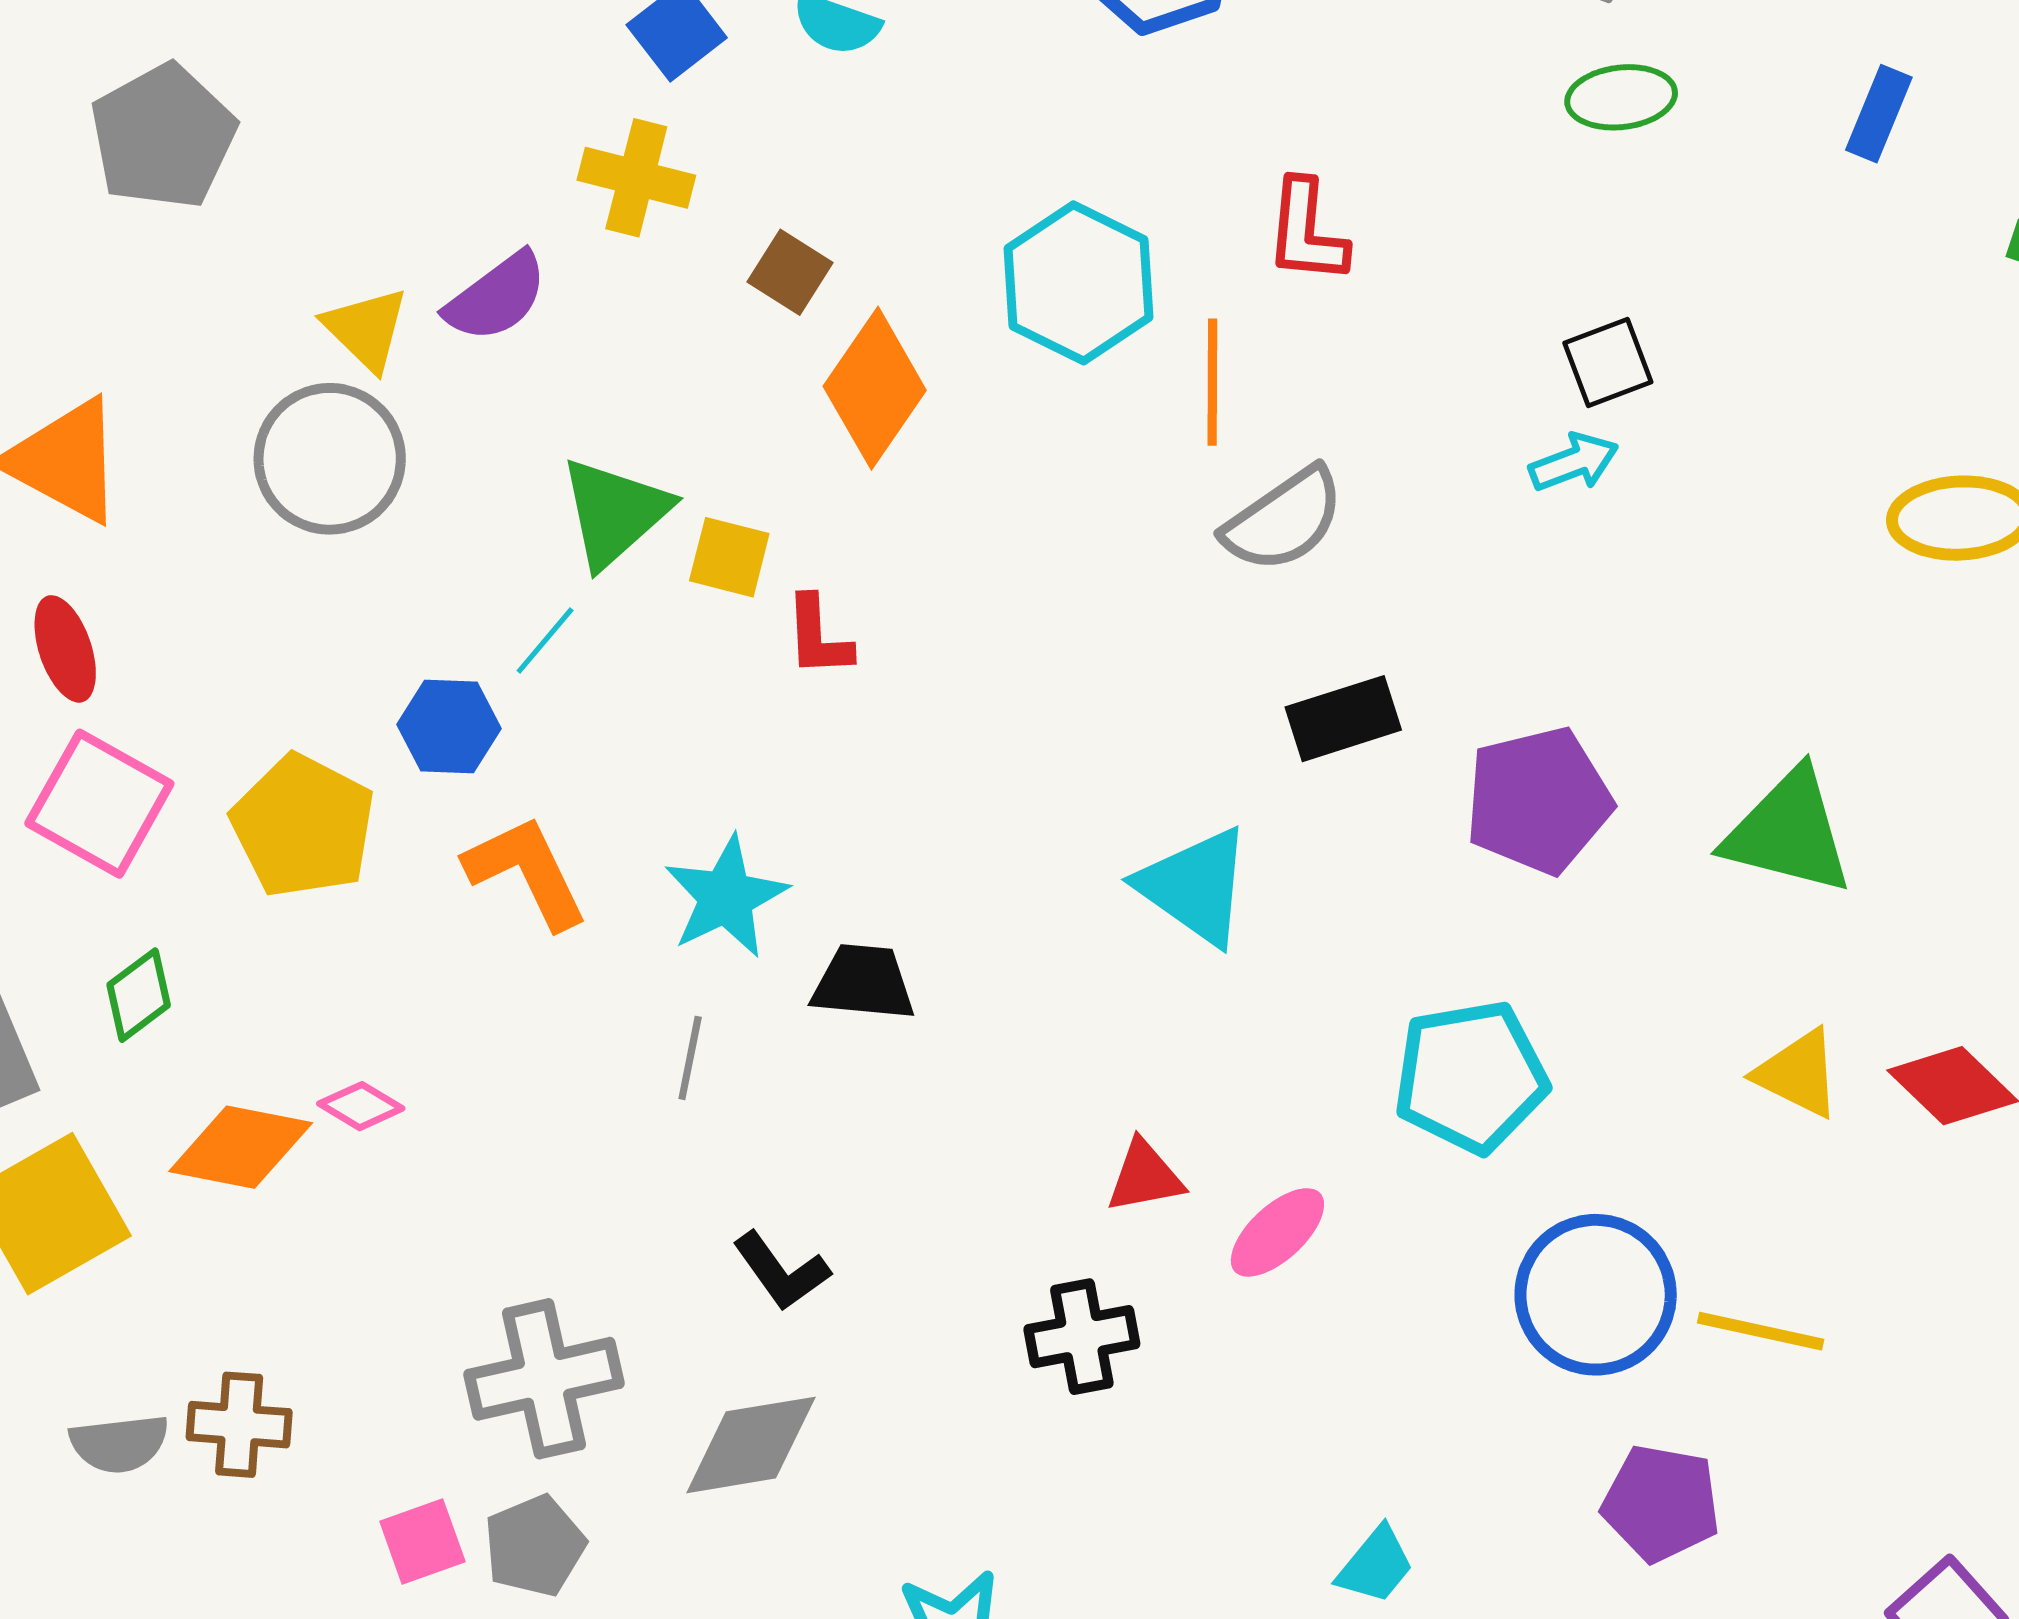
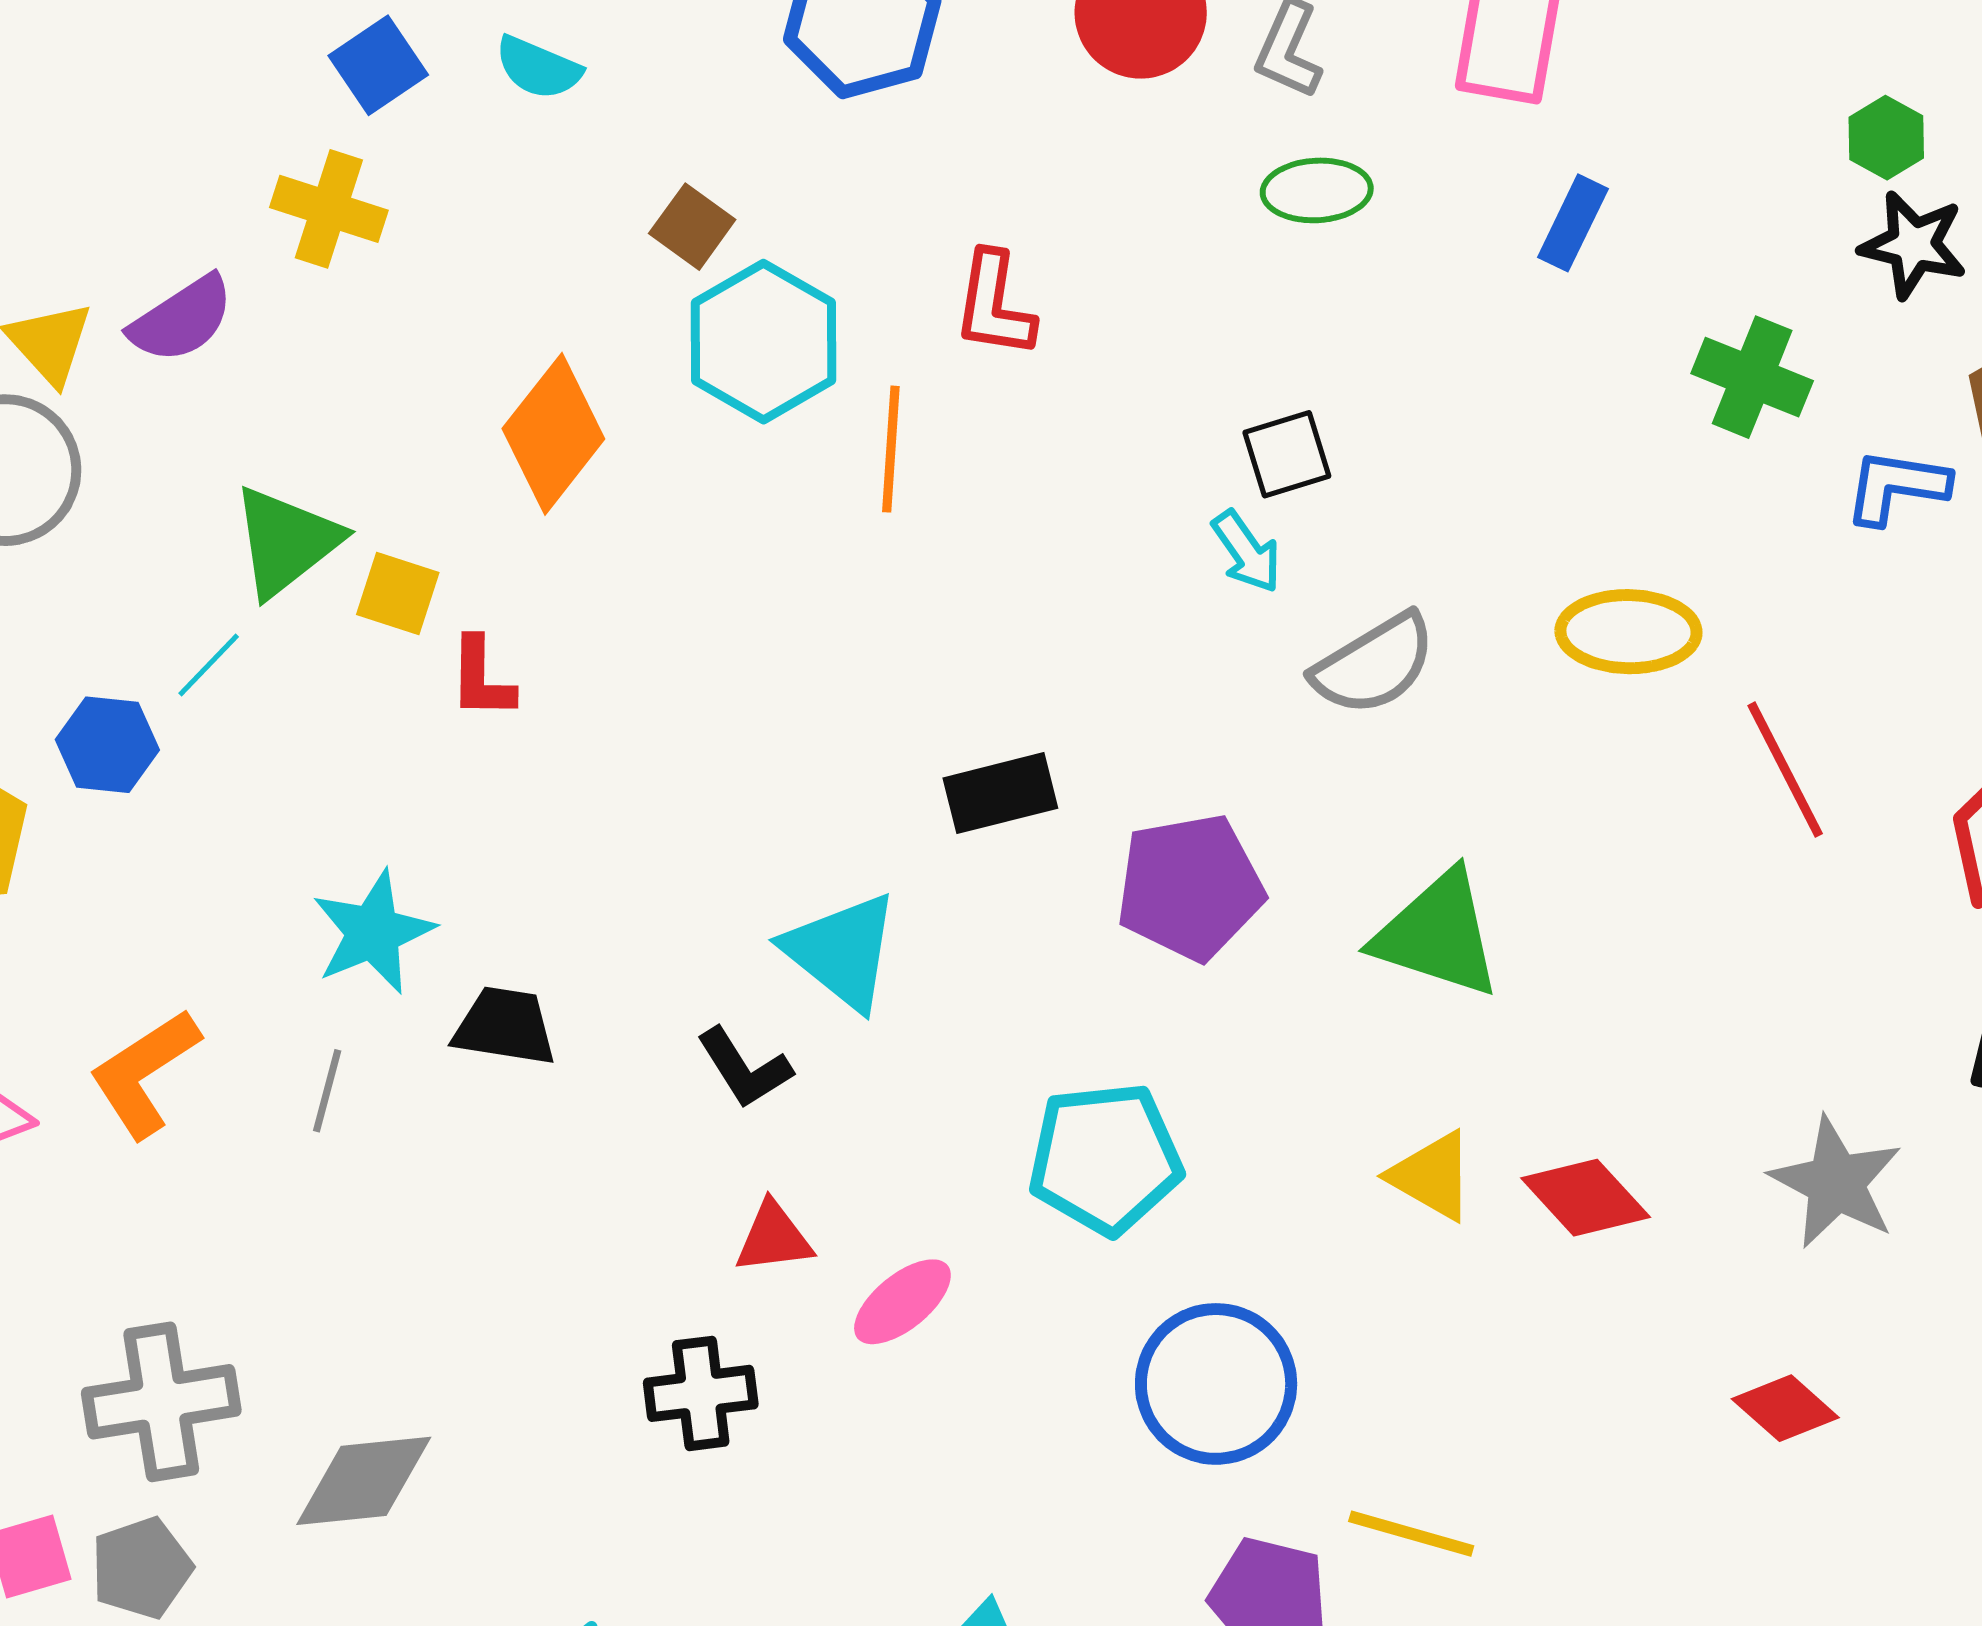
brown square: (790, 272) -> (692, 227), moved
cyan arrow: (1574, 462) -> (1247, 552), turned 72
gray semicircle: (1284, 520) -> (1374, 664), moved
orange L-shape: (527, 872) -> (144, 1073), moved, turned -101
black L-shape: (781, 1271) -> (744, 1068), moved
yellow line: (1761, 1331) -> (1411, 1534), moved

